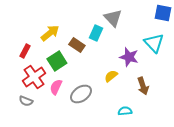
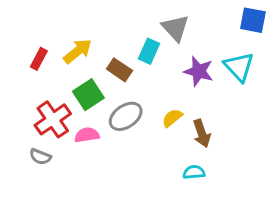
red rectangle: (25, 51) -> (39, 59), moved
purple star: (129, 57) -> (199, 71), moved
brown arrow: (143, 86) -> (202, 133), moved
pink semicircle: (56, 87) -> (87, 135), turned 56
gray ellipse: (81, 94) -> (126, 116), moved

